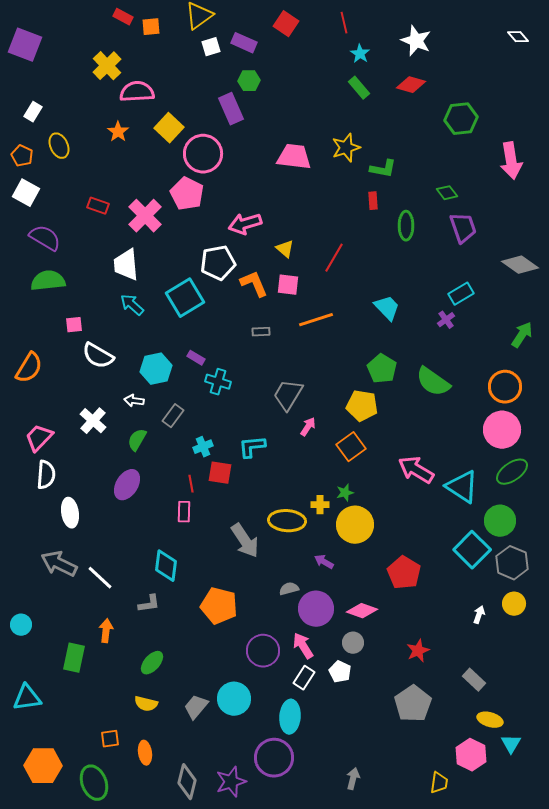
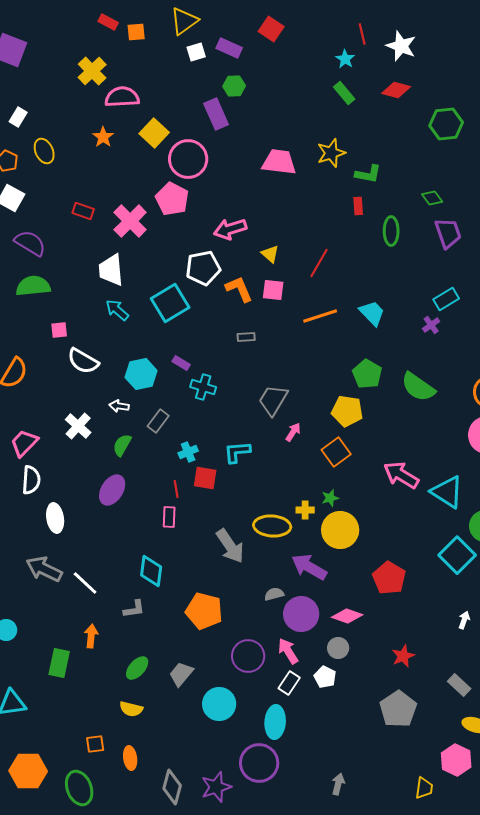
red line: (344, 23) -> (362, 34), moved
orange line: (316, 320) -> (320, 316), moved
purple arrow: (324, 562) -> (309, 567), size x1.8
gray trapezoid: (196, 707) -> (181, 674), moved

